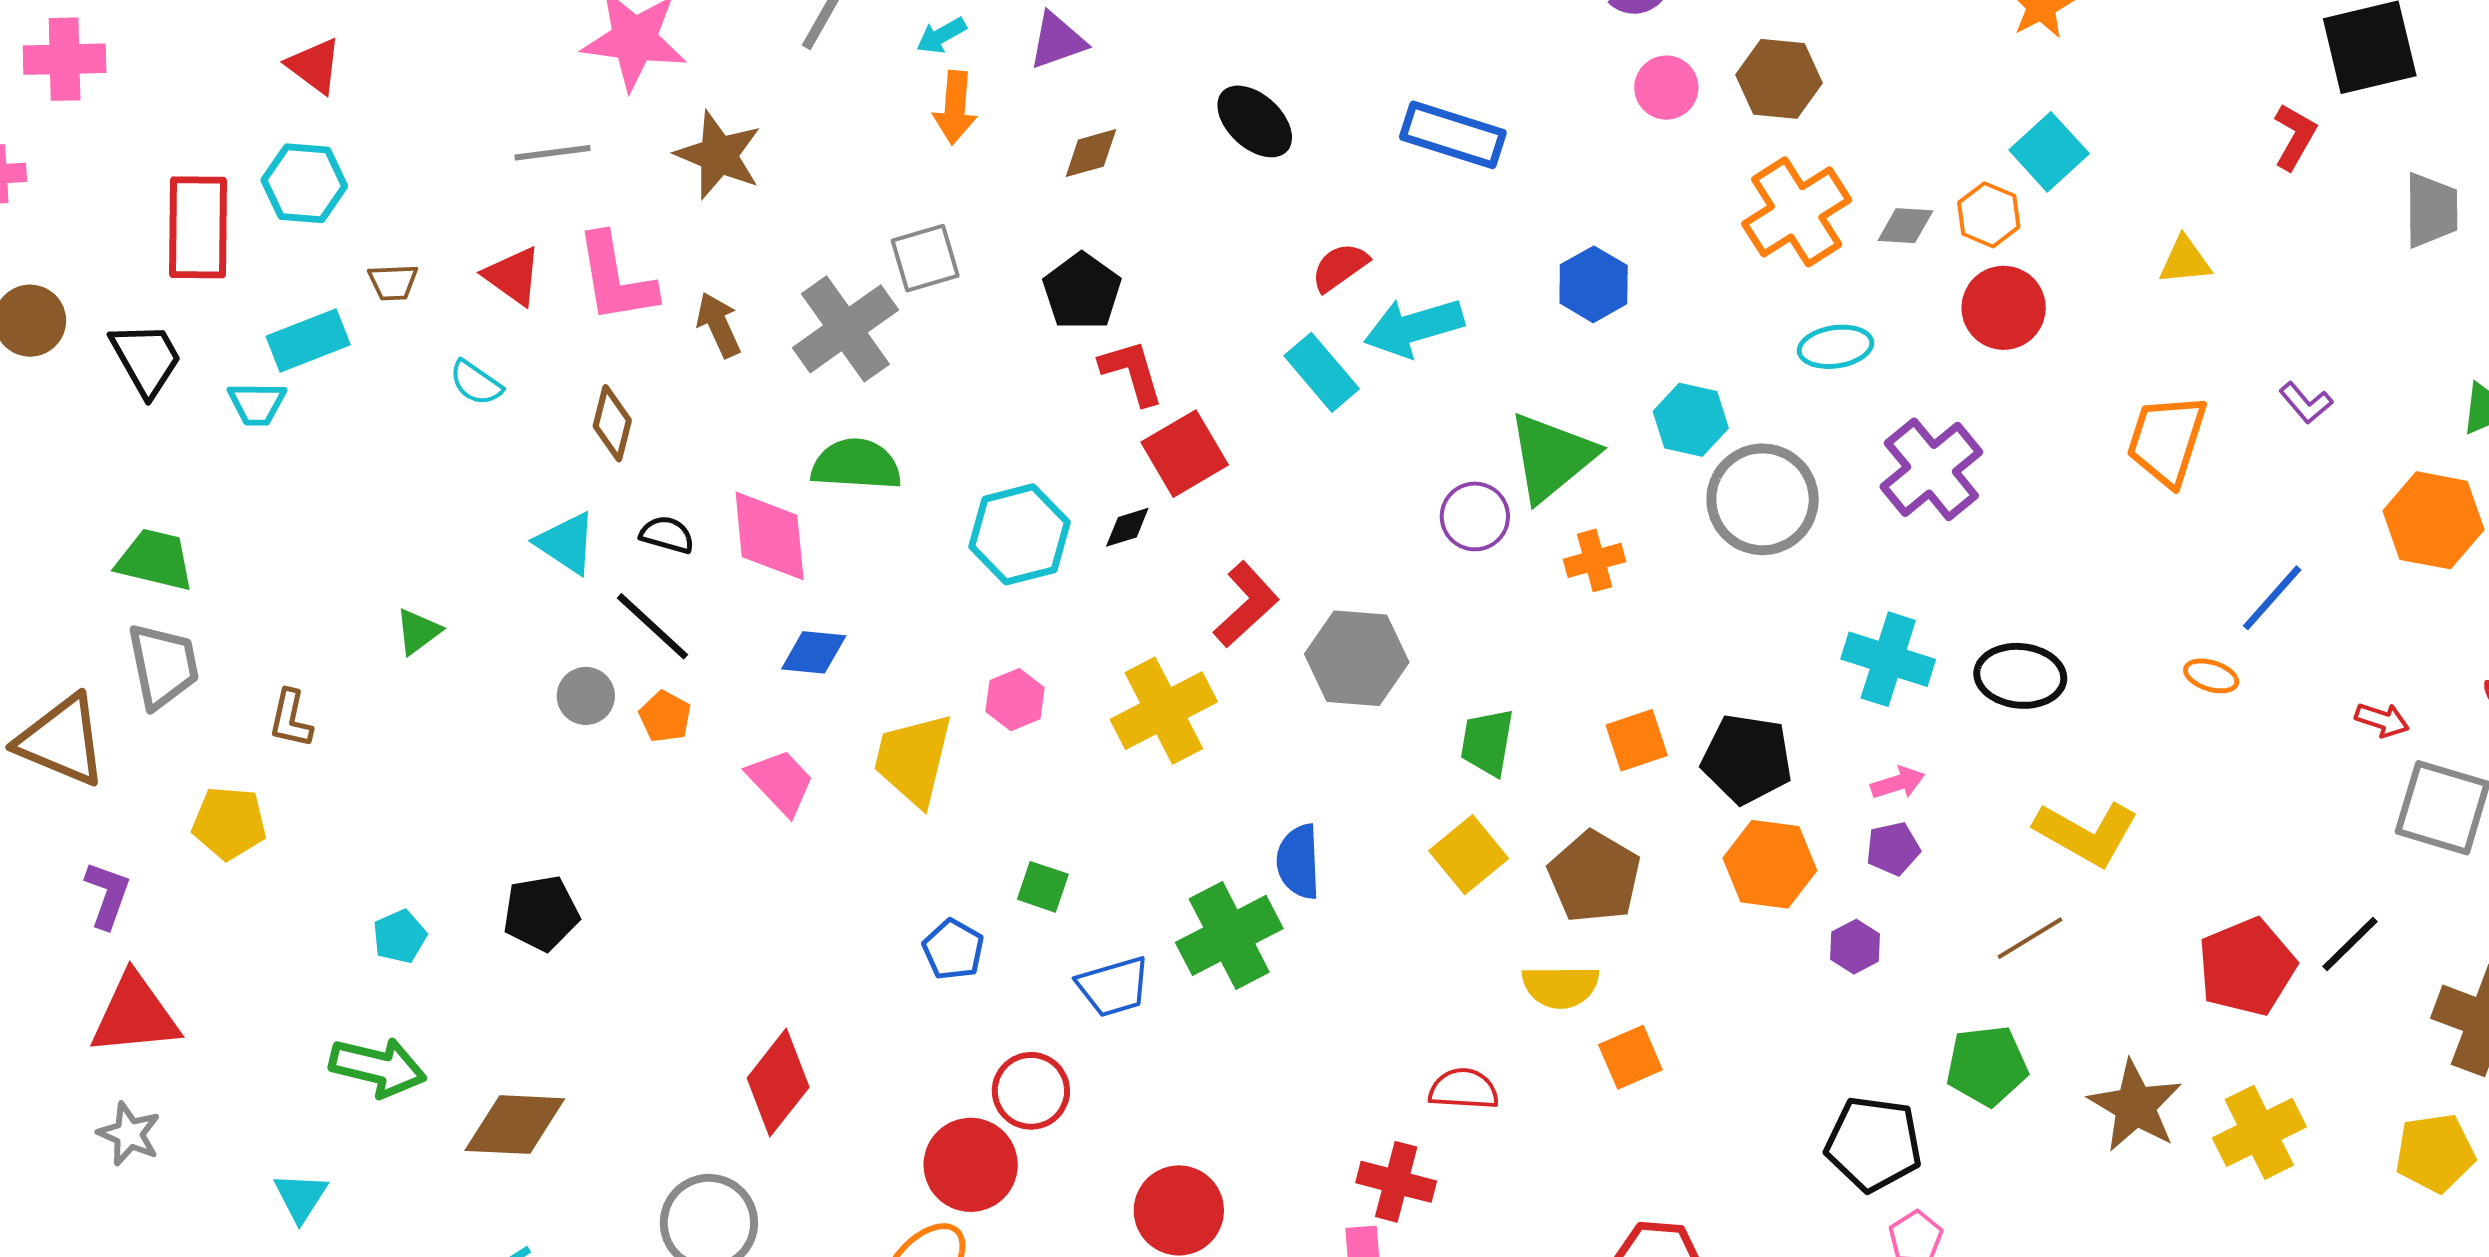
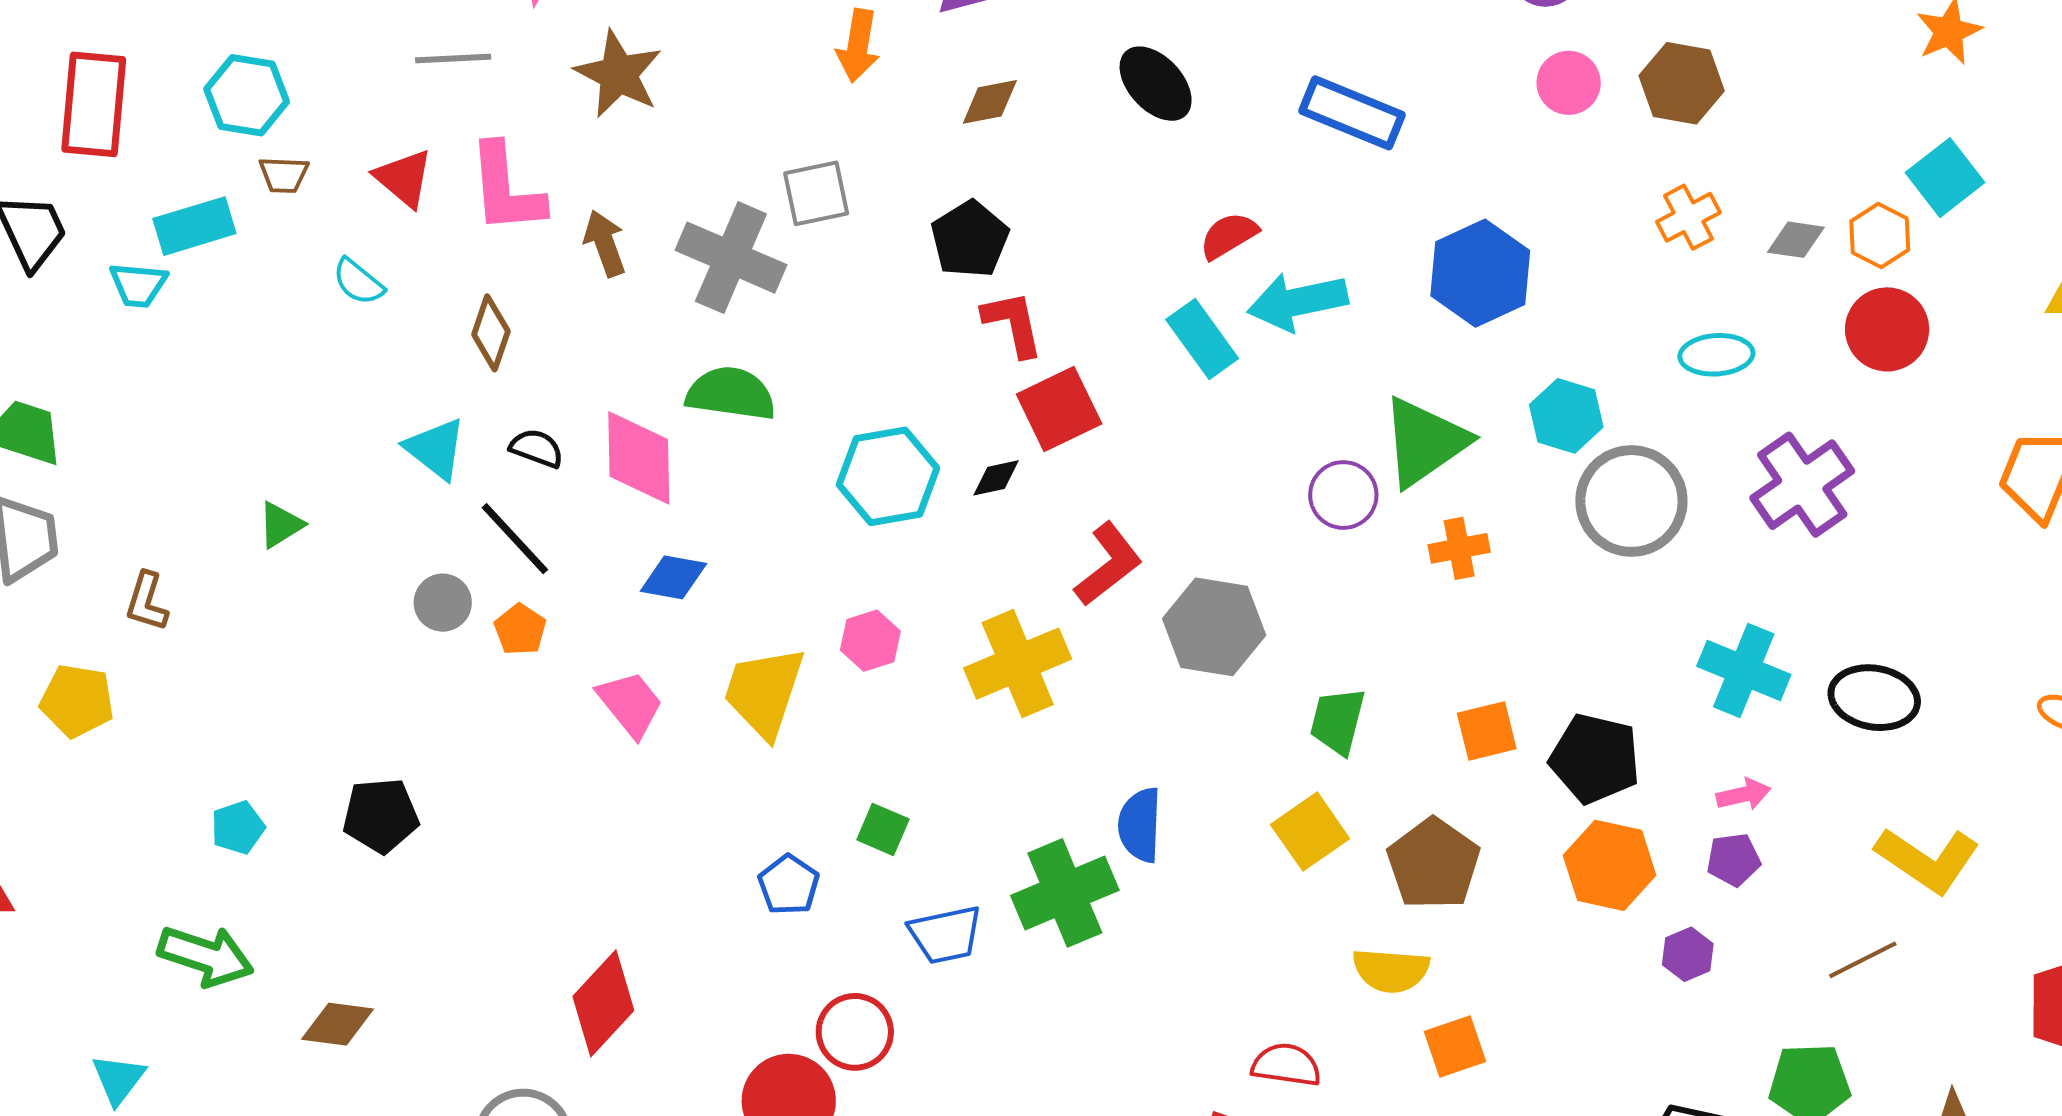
cyan hexagon: (304, 183) -> (247, 95), moved
orange cross: (1797, 212) -> (1688, 217), size x0.6
blue hexagon: (1594, 284) -> (1480, 273), size x1.4
gray cross: (845, 329) -> (731, 258), turned -36
brown diamond: (515, 1125) -> (338, 1024), size x0.7

